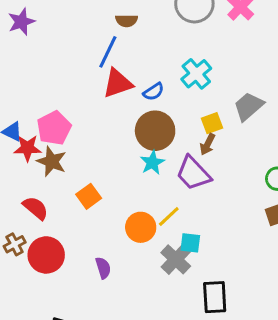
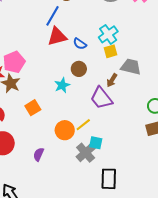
blue semicircle: (154, 92) -> (80, 44), turned 64
gray trapezoid: (249, 106) -> (131, 67), moved, turned 50
yellow square: (212, 123) -> (111, 51), moved
brown circle: (155, 131) -> (79, 69), size x0.6
cyan star: (152, 163) -> (62, 85), moved
purple semicircle: (103, 268) -> (39, 154), turned -144

